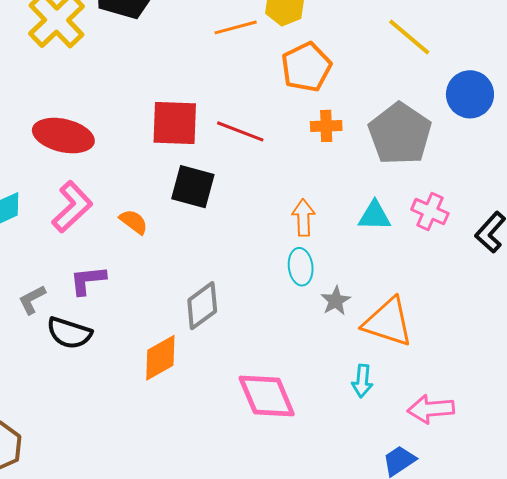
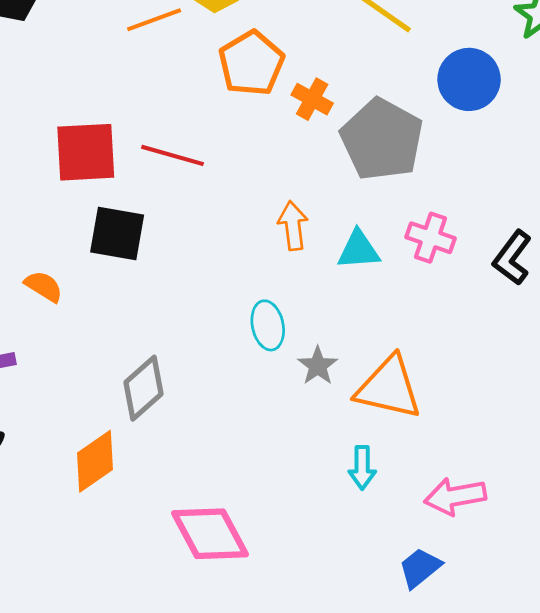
orange cross: (326, 126) -> (312, 99), moved, turned 36
orange arrow: (303, 218) -> (293, 226), moved
pink diamond: (267, 396) -> (210, 534), moved

